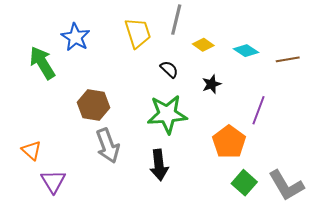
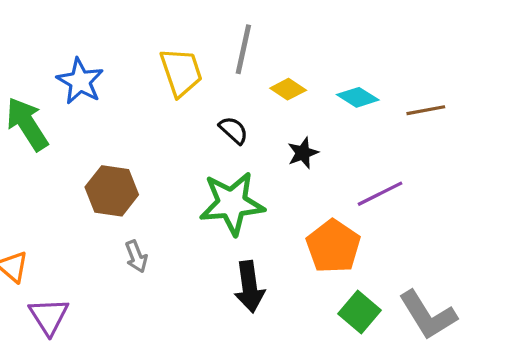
purple line: (258, 110) -> (380, 194), turned 44
gray arrow: (108, 146) -> (136, 256), size x0.6
black arrow: (159, 165) -> (249, 287), moved

